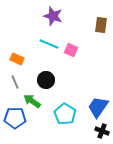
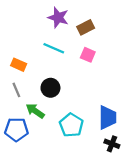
brown rectangle: (101, 25) -> (86, 27), moved, turned 56
pink square: (71, 50) -> (88, 55), moved
blue trapezoid: (98, 107) -> (108, 117), turned 145

